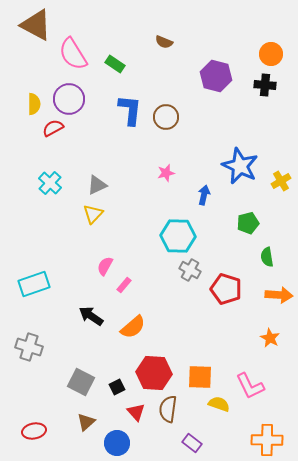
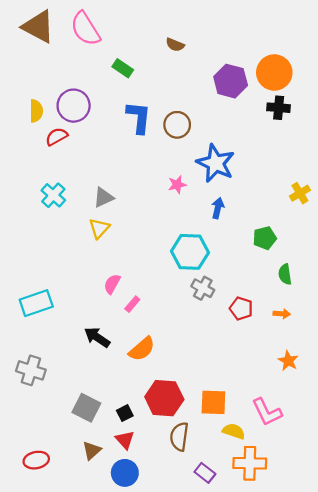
pink semicircle: (73, 54) -> (85, 29), moved
orange circle: (271, 54) -> (274, 72), moved, size x1.4
black cross: (265, 85) -> (279, 108), moved
blue star: (240, 166) -> (216, 163), moved
red pentagon: (226, 289) -> (241, 308), size x0.7
orange arrow: (279, 295) -> (282, 314), moved, size x0.6
red triangle: (136, 412) -> (125, 440), moved
orange cross: (267, 440) -> (250, 463), moved

